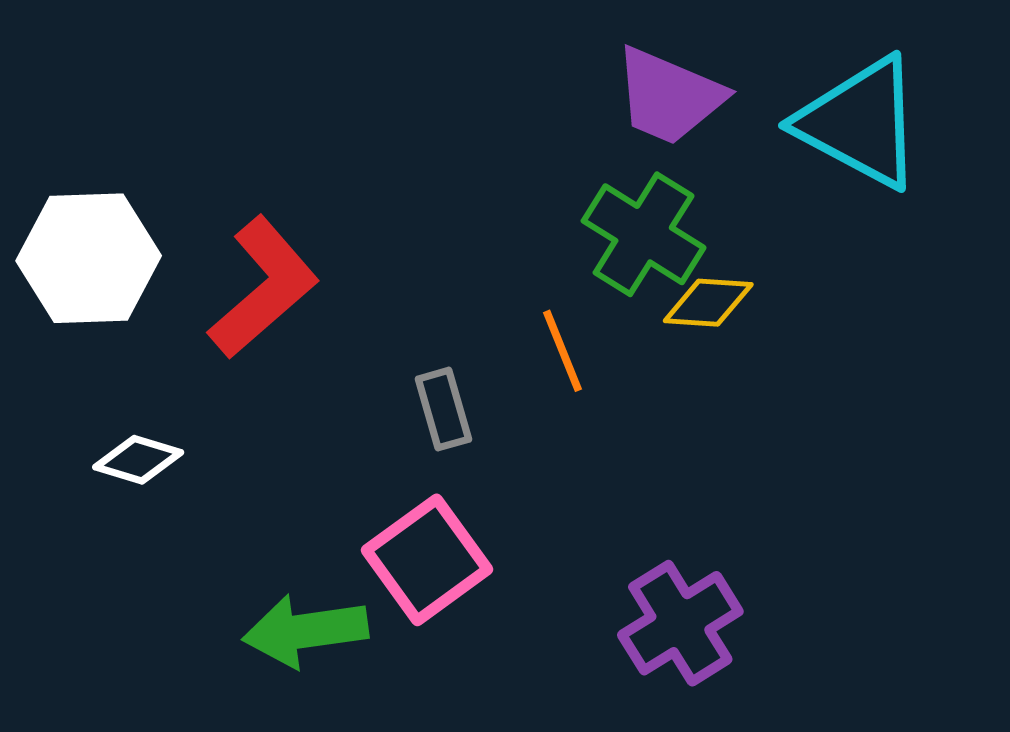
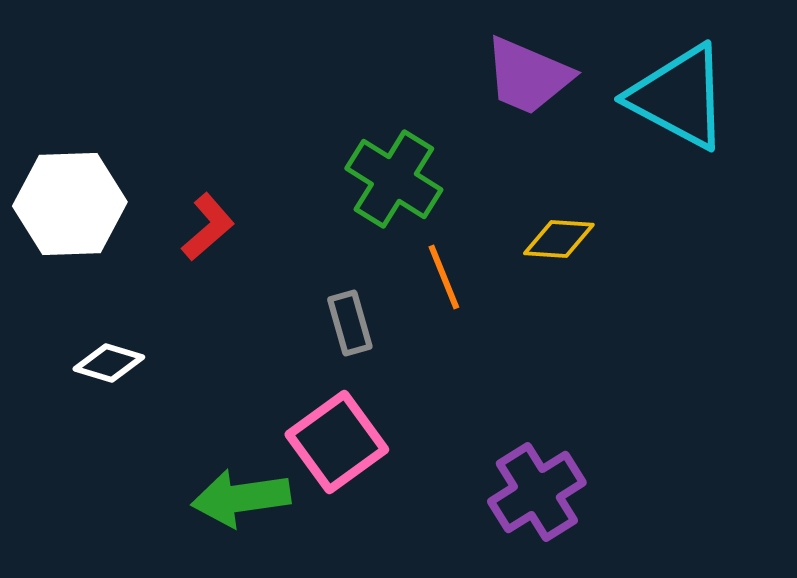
green cross: (644, 234) -> (394, 179), moved
red L-shape: (264, 287) -> (208, 227), size x0.6

